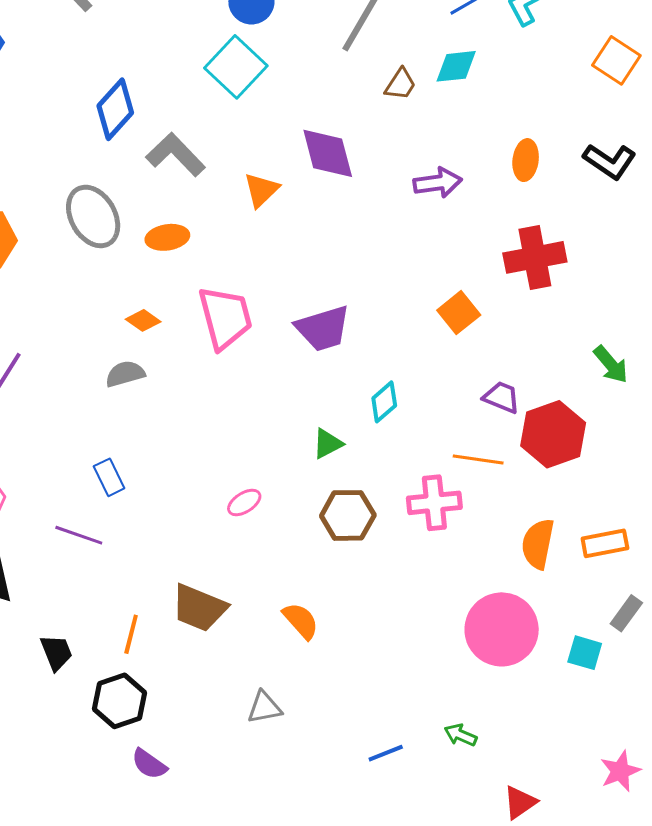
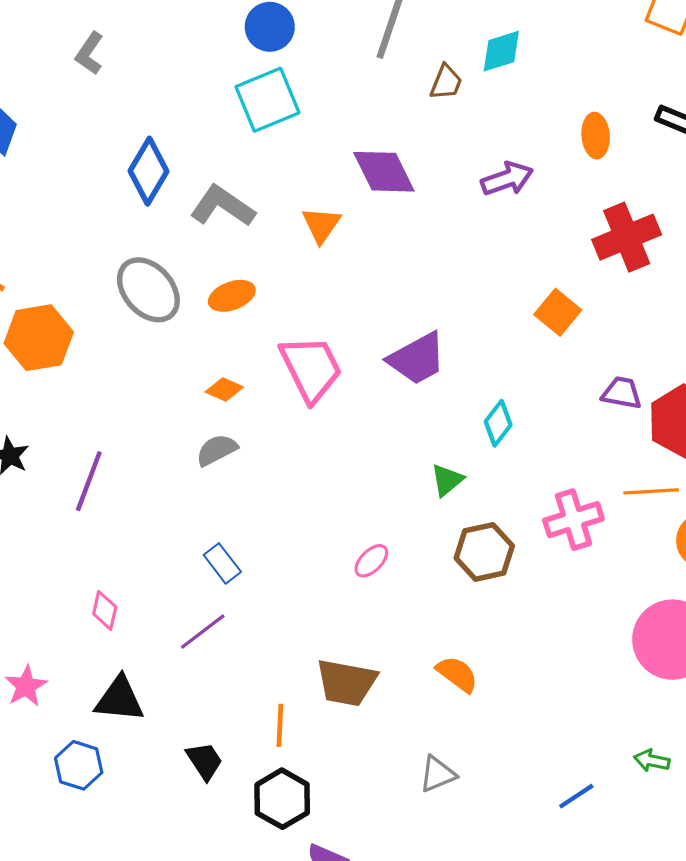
cyan square: (236, 67) -> (268, 100), turned 36
orange line: (478, 459) -> (651, 491), moved
purple line: (79, 535) -> (203, 632), turned -45

